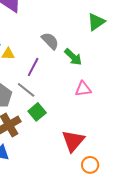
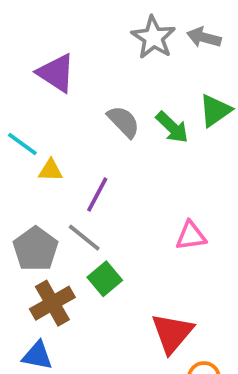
gray semicircle: (50, 41) -> (123, 122), moved
green arrow: (73, 57) -> (172, 127), moved

